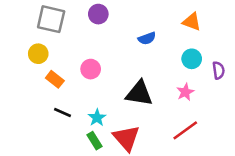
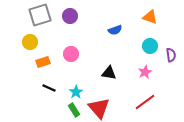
purple circle: (98, 14) -> (70, 16), moved
gray square: (51, 19) -> (40, 15), turned -30
orange rectangle: (55, 79) -> (43, 62), turned -56
black triangle: (139, 93) -> (109, 73), size x0.7

